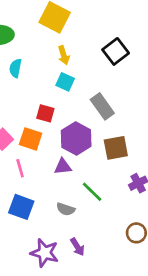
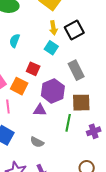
black square: (116, 51) -> (74, 30), moved
cyan semicircle: (15, 68) -> (15, 41), moved
green line: (92, 192) -> (68, 123), moved, turned 48

